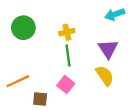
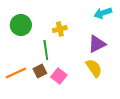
purple triangle: (108, 49) -> (97, 44), turned 36
green line: (68, 56) -> (46, 50), moved
brown square: (40, 99) -> (40, 71), moved, turned -32

